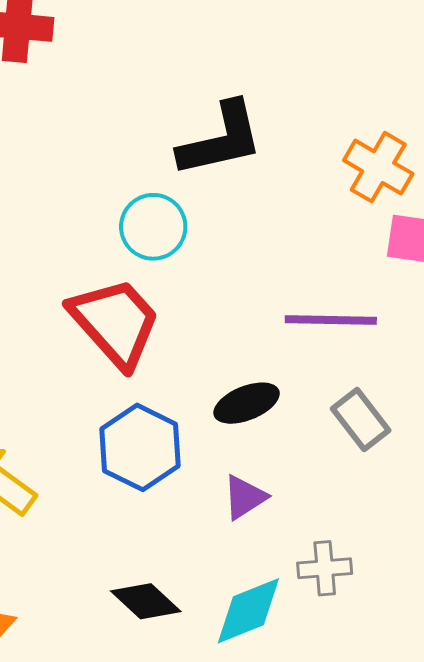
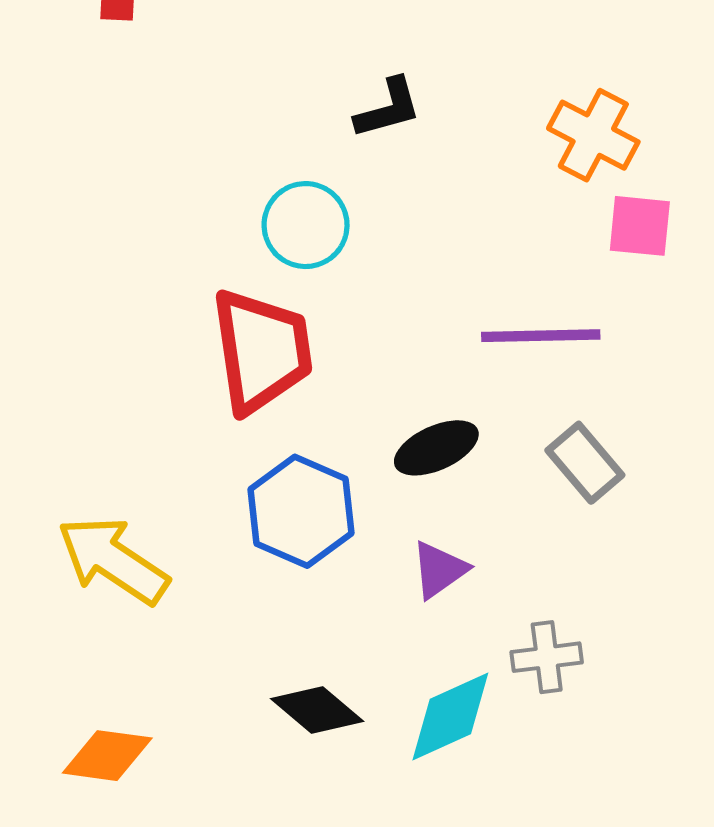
black L-shape: (221, 139) -> (388, 108), size x0.6
red trapezoid: (115, 322) -> (262, 351), turned 36

